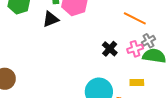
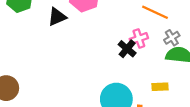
pink cross: (135, 49) -> (139, 38), moved

